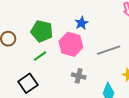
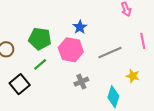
gray cross: (79, 76) -> (81, 82), turned -32
black square: (28, 83) -> (20, 84), moved

